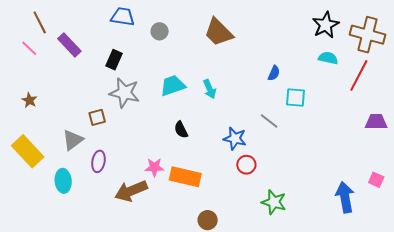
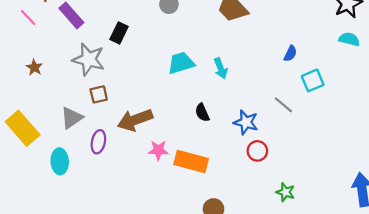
gray star: (125, 93) -> (89, 59), moved
cyan square: (296, 97) -> (313, 80), turned -30
brown star: (29, 100) -> (34, 67), moved
black semicircle: (181, 130) -> (202, 113), moved
brown arrow: (131, 191) -> (135, 120), moved
green star: (274, 202) -> (285, 192), size x0.7

